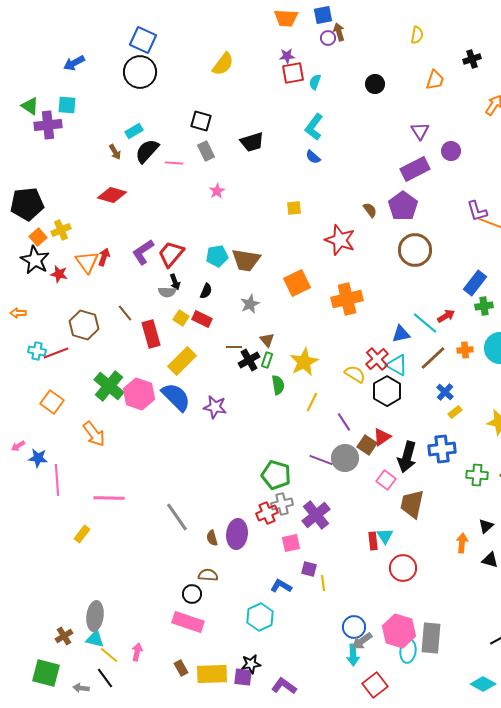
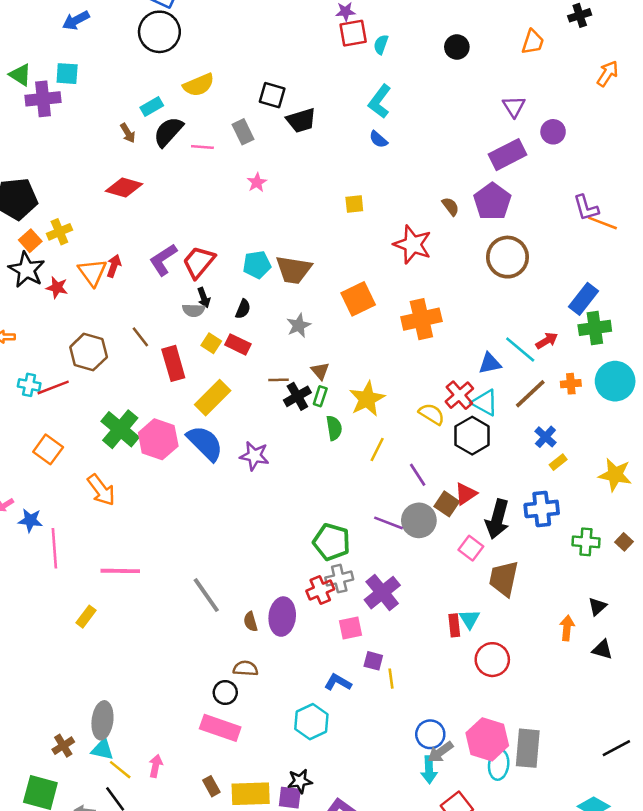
yellow semicircle: (223, 64) -> (199, 85), moved, turned 30
black square: (201, 121) -> (272, 95), moved
green cross: (484, 306) -> (595, 328), size x1.4

